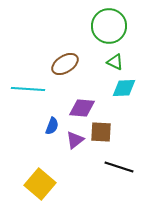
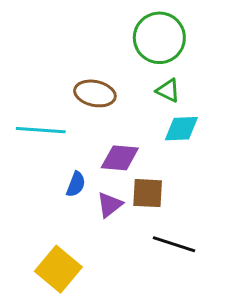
brown ellipse: (65, 64) -> (95, 93), turned 44

